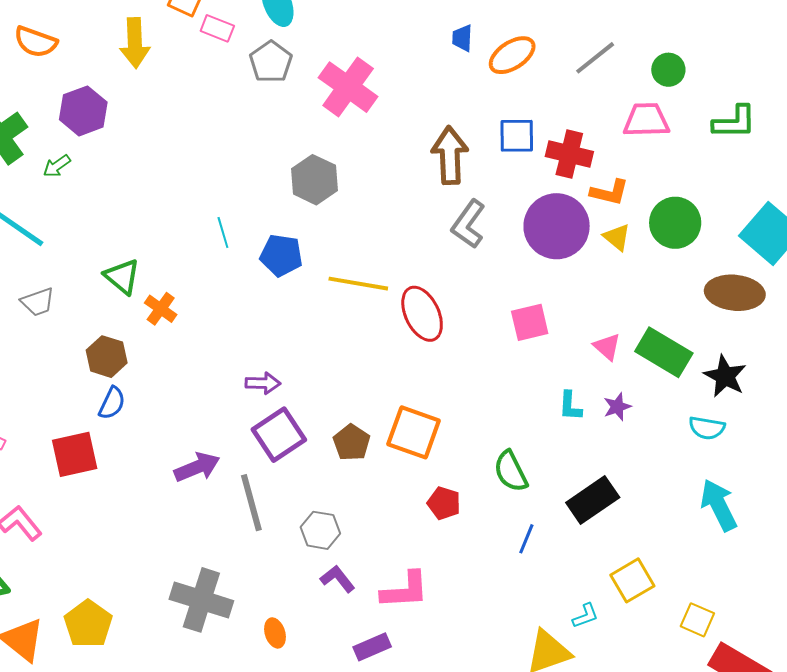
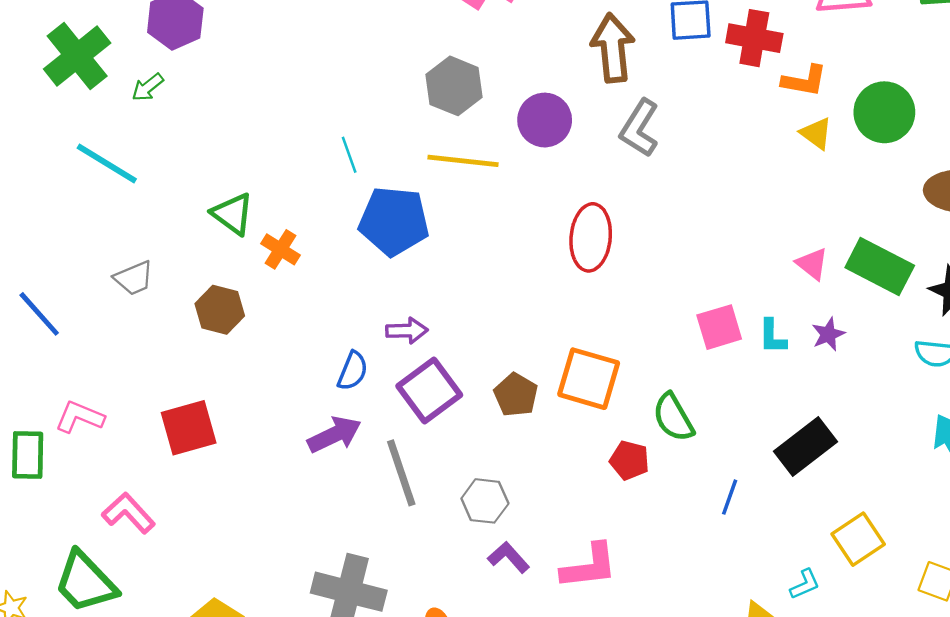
purple circle: (557, 226) -> (545, 120), moved, size x0.7
blue pentagon: (281, 255) -> (394, 221), moved, size x1.4
yellow line: (358, 284) -> (463, 161), moved
gray trapezoid: (38, 302) -> (134, 278), moved
red ellipse: (422, 314) -> (591, 237), turned 34
pink square: (530, 322) -> (719, 327), moved
blue semicircle: (112, 403) -> (353, 371), moved
green semicircle: (511, 471) -> (673, 417), moved

